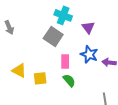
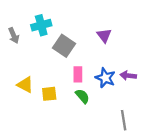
cyan cross: (63, 15) -> (41, 25), moved, turned -36
blue star: (89, 54) -> (105, 78), moved

